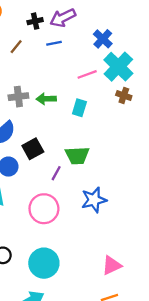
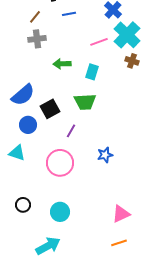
gray cross: (18, 97) -> (37, 39), moved
green trapezoid: (77, 155) -> (85, 102), moved
blue star: (94, 200) -> (105, 155), size x0.7
cyan circle: (44, 263) -> (60, 212), size x0.7

